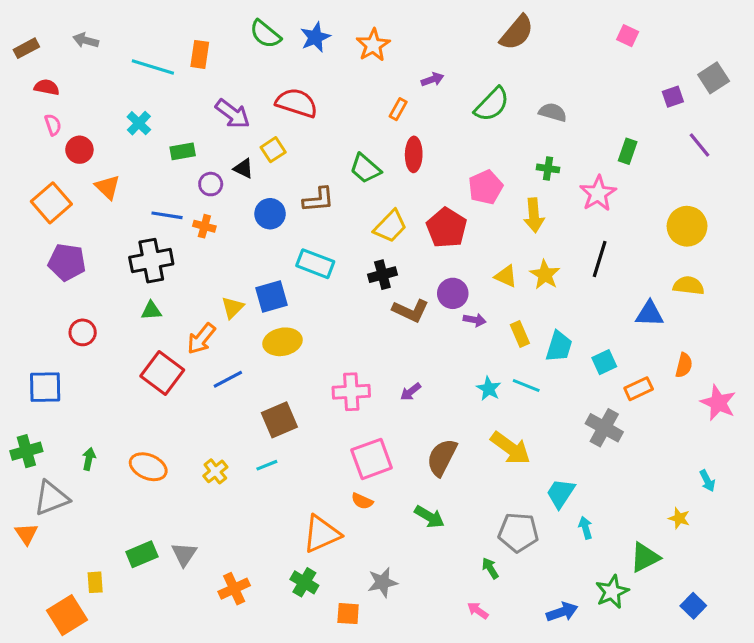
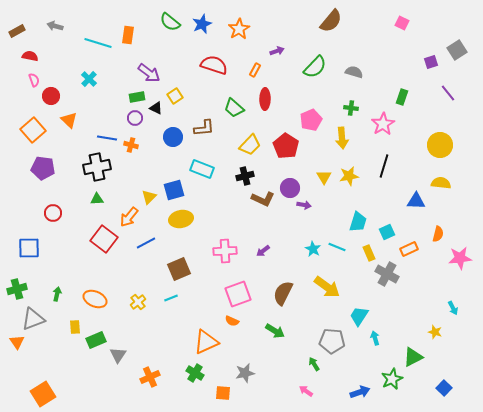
red semicircle: (297, 103) -> (214, 65), moved
green rectangle: (183, 151) -> (137, 97), moved
yellow star: (545, 275) -> (349, 176), turned 30
yellow triangle: (506, 276) -> (324, 177), turned 35
yellow rectangle: (520, 334) -> (369, 253), moved
pink star: (718, 403) -> (460, 258), turned -30
green rectangle: (142, 554) -> (96, 340), moved
yellow rectangle: (95, 582) -> (75, 327), moved

